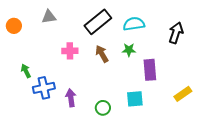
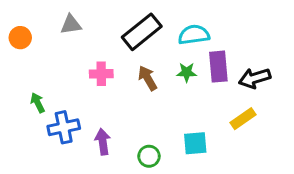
black arrow: (176, 33) -> (255, 78), moved, turned -125
purple rectangle: (150, 70) -> (218, 67), moved
yellow rectangle: (183, 94) -> (243, 119), moved

